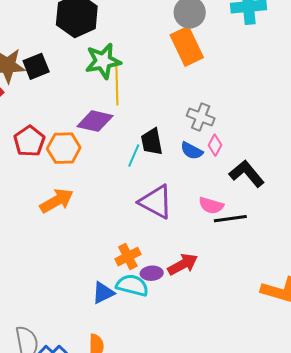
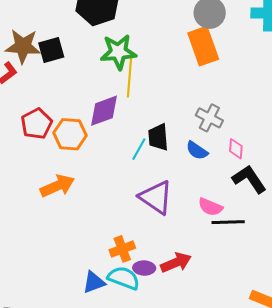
purple diamond: (95, 121) -> (104, 111), turned -39
pink diamond: (215, 145) -> (236, 149), moved, turned -30

